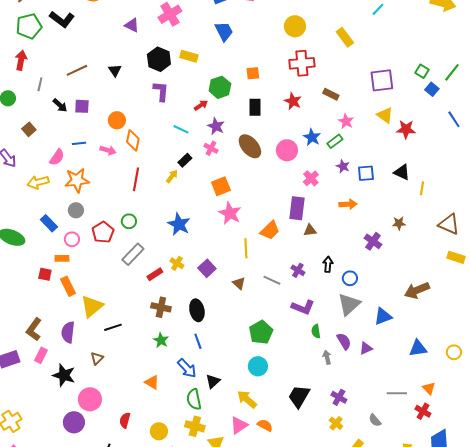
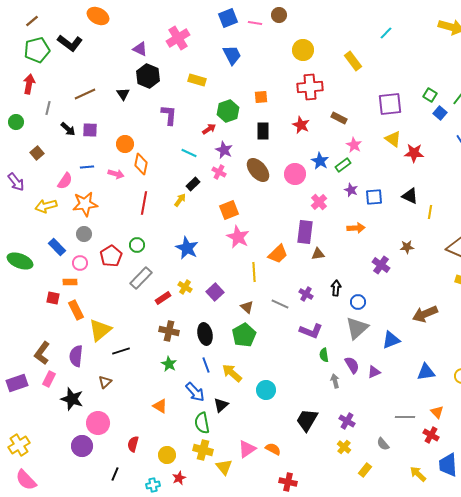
black hexagon: (159, 59) -> (148, 76), moved
green pentagon: (261, 332) -> (244, 335), moved
yellow arrow: (247, 399) -> (232, 373), moved

